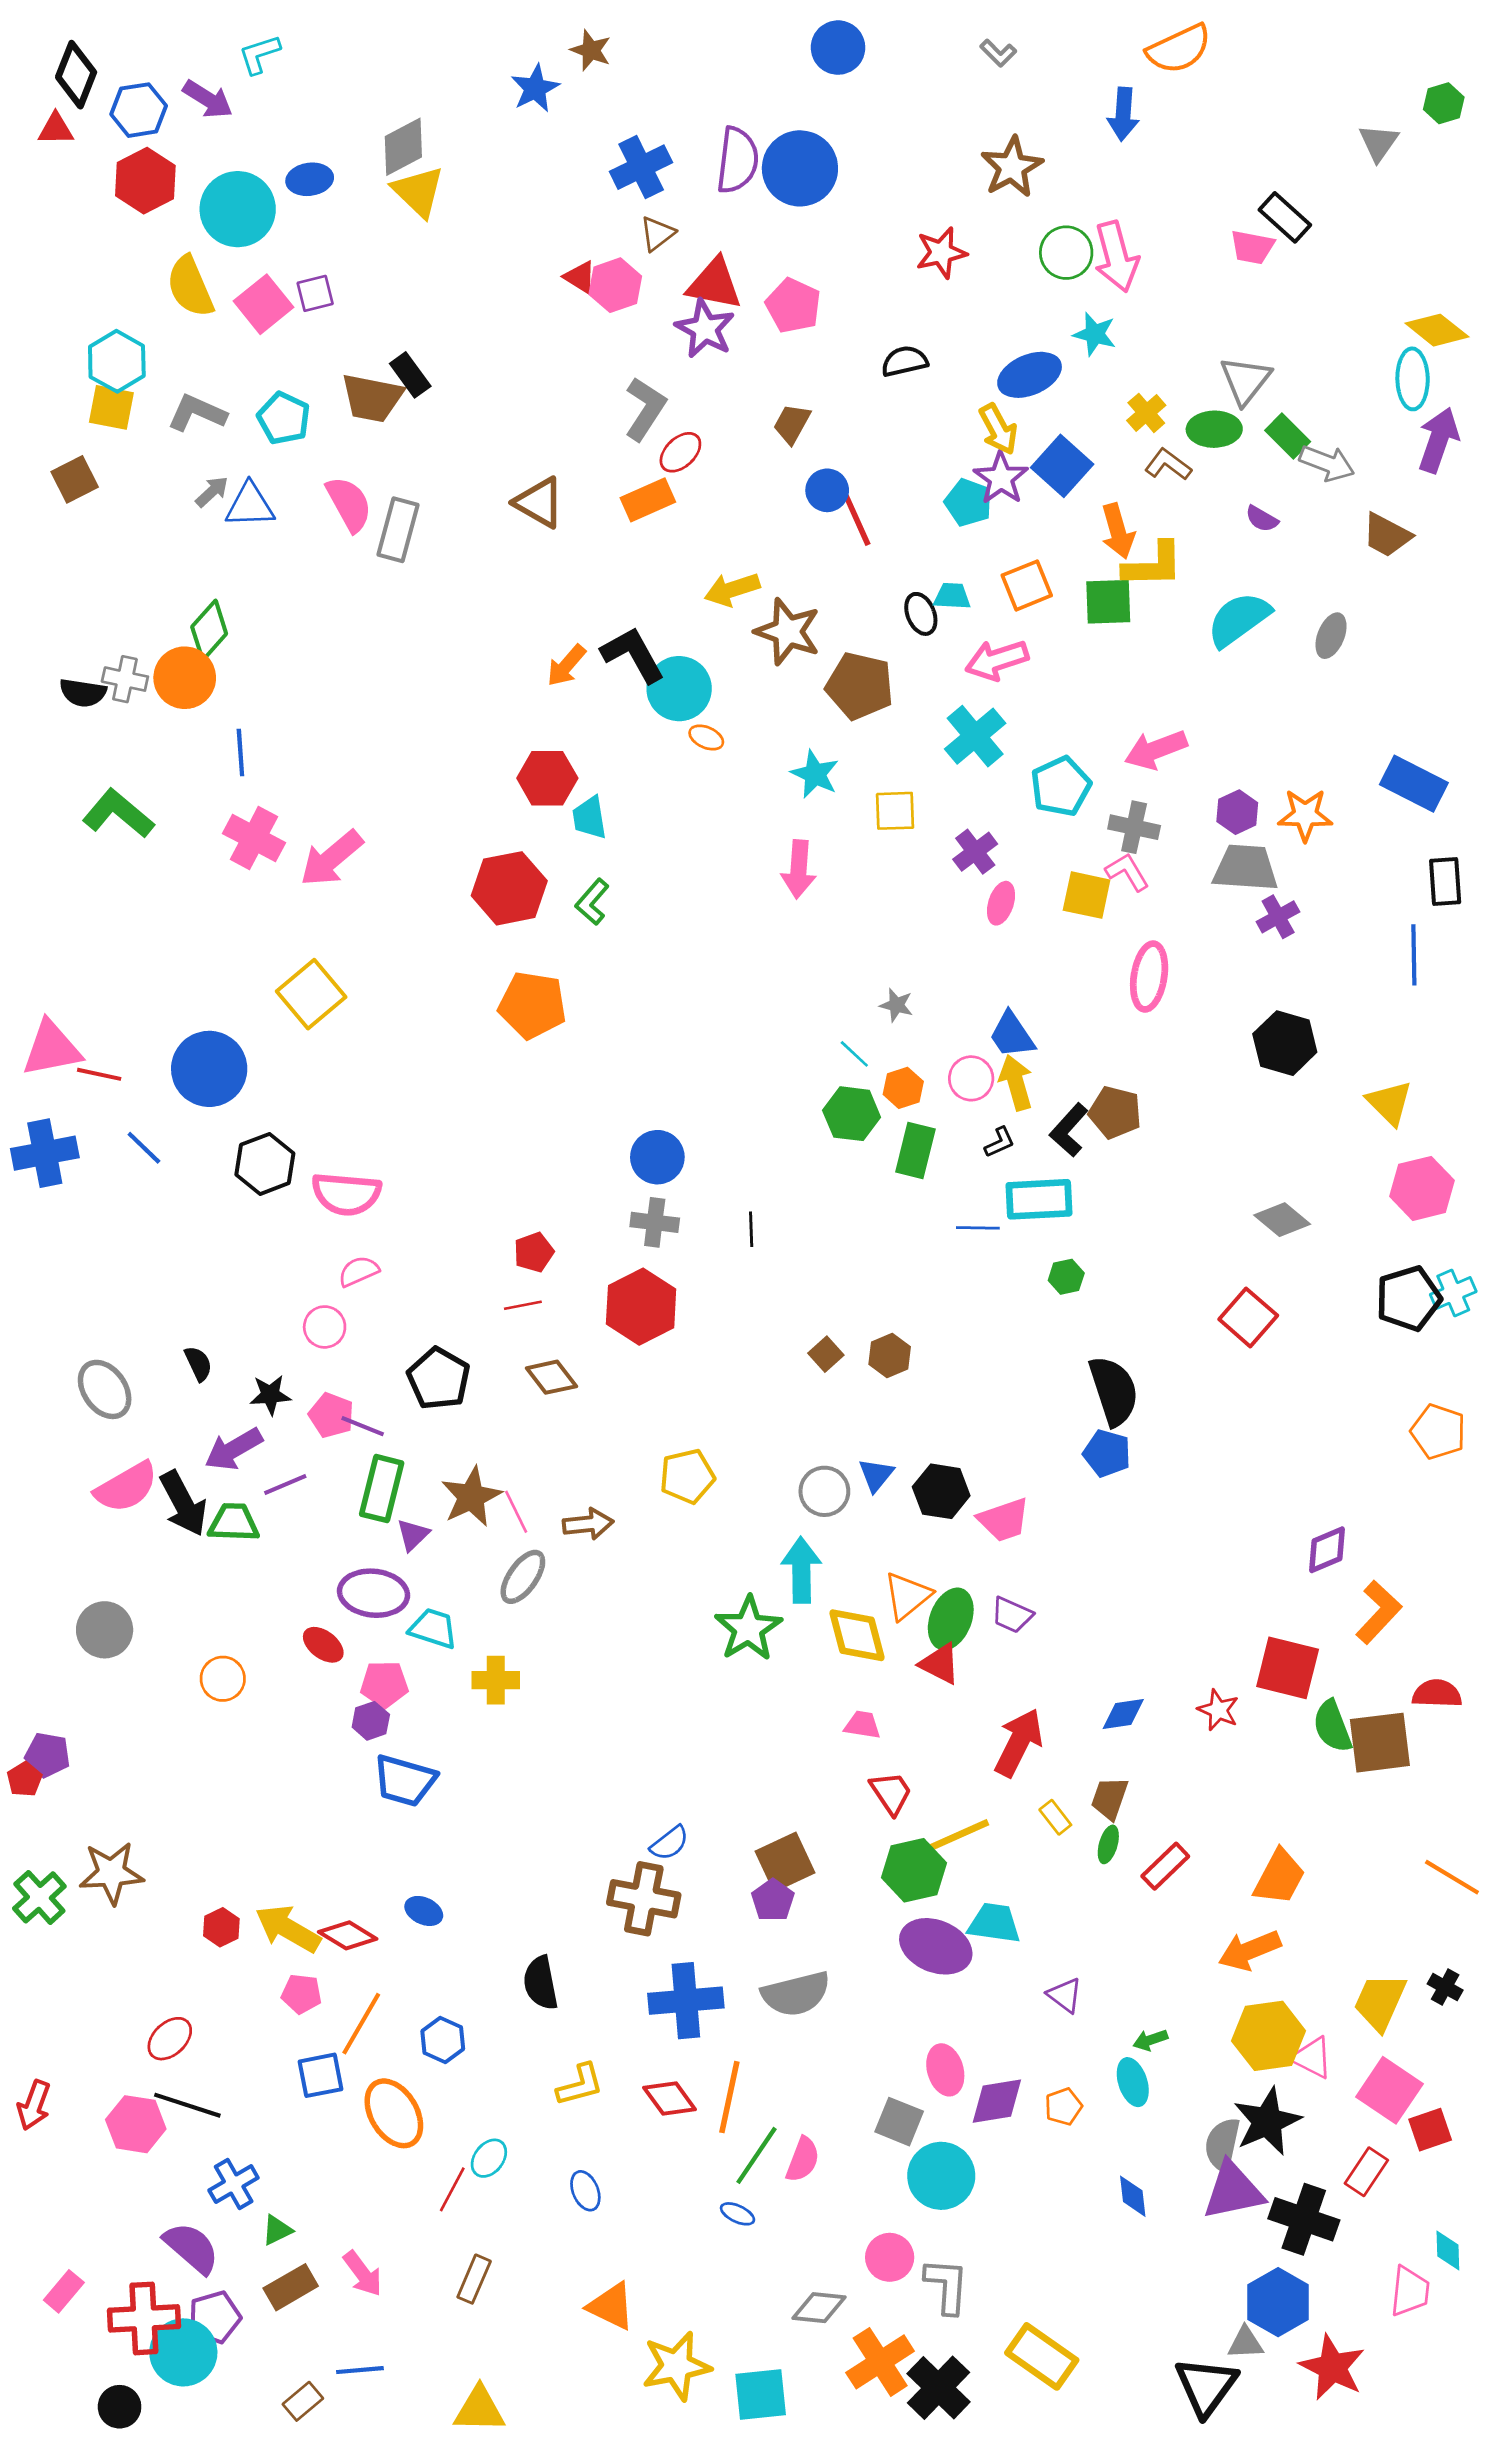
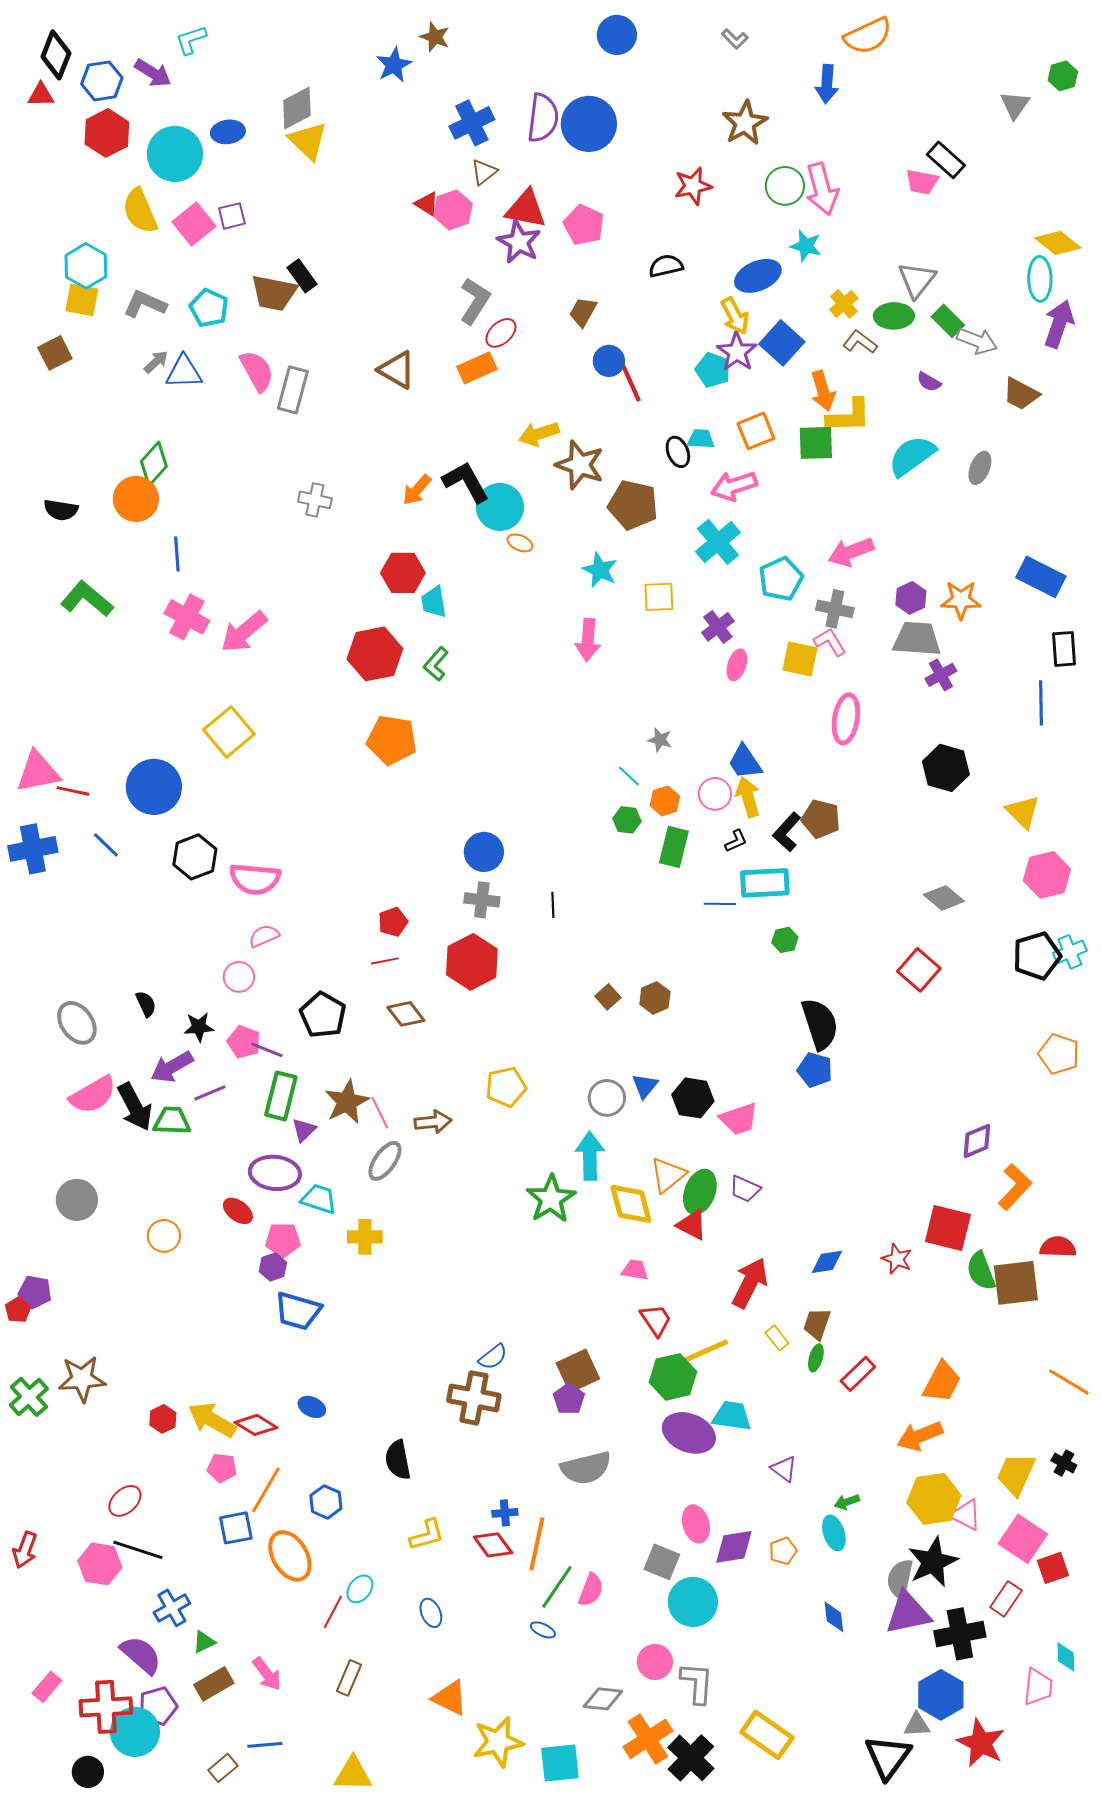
gray cross: (125, 679) -> (315, 500), moved
green hexagon: (852, 1114) -> (627, 820), size x0.7
blue cross: (686, 2001) -> (505, 1513), moved, size x0.5
black cross: (1304, 2219) -> (960, 1634), turned -30

